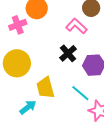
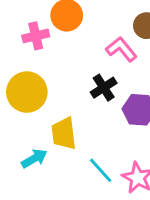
cyan line: (80, 93) -> (101, 170), moved

